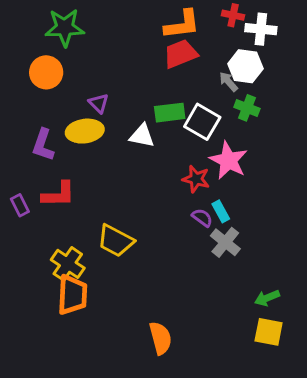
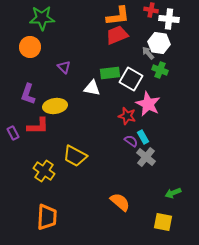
yellow ellipse: (85, 131) -> (55, 106), moved
orange trapezoid: (72, 295) -> (47, 217), moved
yellow square: (269, 332) -> (163, 222), moved
orange semicircle: (160, 338) -> (120, 202), moved, turned -35

